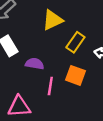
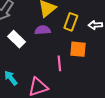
purple semicircle: (35, 64) -> (43, 30), moved

